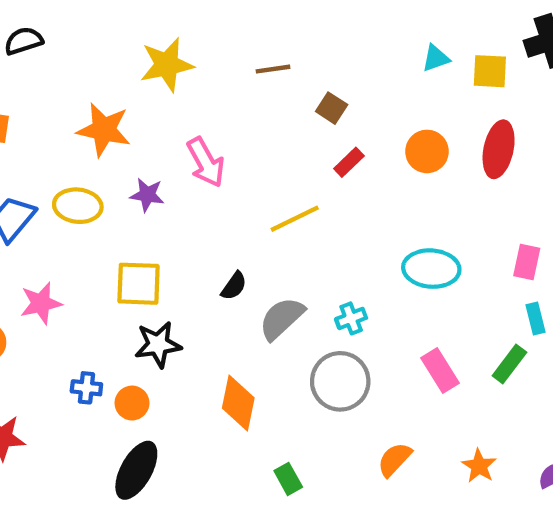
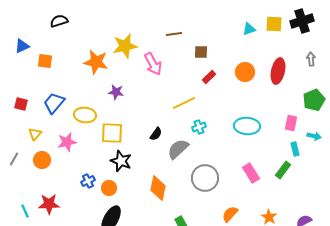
yellow star: (167, 65) -> (125, 46), moved
yellow square: (490, 71) -> (274, 24), moved
brown square: (332, 108) -> (201, 52), turned -32
pink arrow: (206, 162) -> (153, 64), moved
yellow ellipse: (78, 206) -> (85, 115), moved
cyan cross: (351, 318) -> (199, 127), moved
black star: (158, 344) -> (121, 161), turned 30
blue cross: (86, 388) -> (88, 181), turned -32

